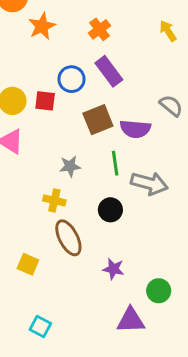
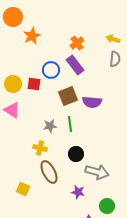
orange cross: (100, 29) -> (77, 43), moved
yellow arrow: (168, 31) -> (113, 39), turned -40
gray semicircle: (171, 106) -> (115, 59), moved, turned 56
green line: (115, 163) -> (70, 124), moved
gray arrow: (149, 183) -> (97, 172), moved

